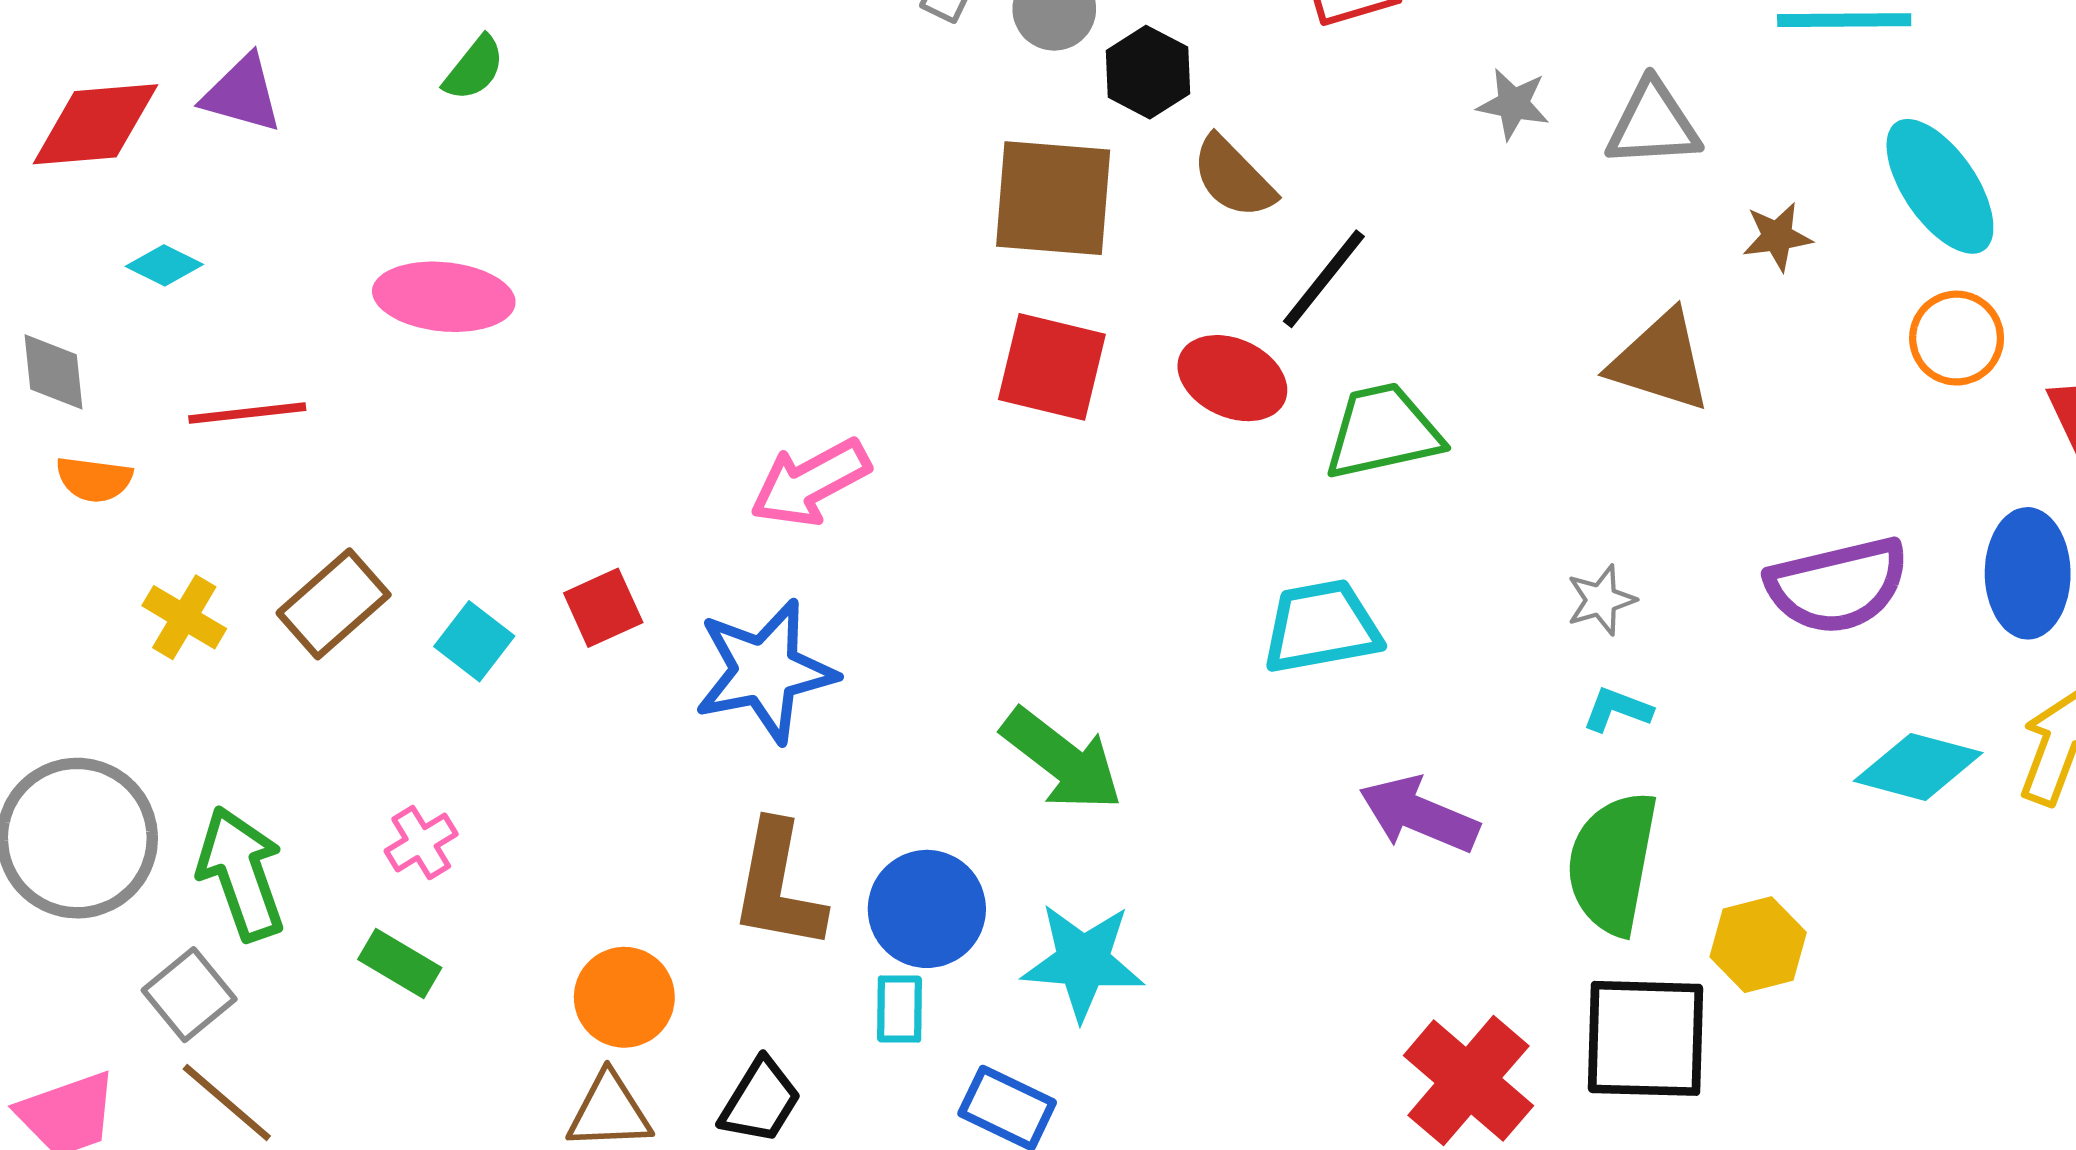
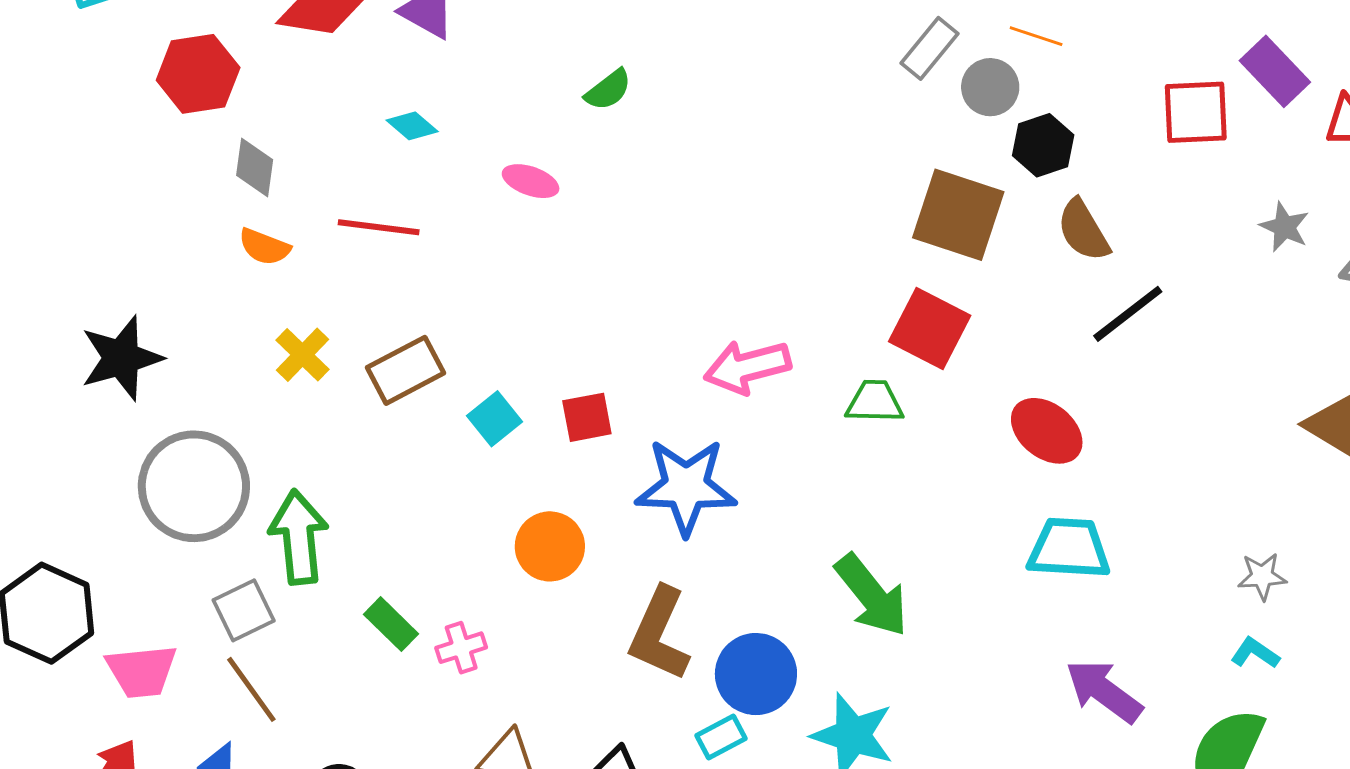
green semicircle: (474, 68) -> (608, 90), moved
cyan diamond: (164, 265) -> (412, 126), moved
pink ellipse: (444, 297) -> (531, 181), size x0.6
red ellipse: (1232, 378) -> (1047, 431), moved
green trapezoid: (1383, 432) -> (875, 402), moved, size x0.7
pink cross: (421, 843) -> (461, 648), moved
orange circle: (624, 997) -> (550, 546), moved
cyan rectangle: (899, 1009) -> (721, 737), turned 48

